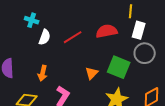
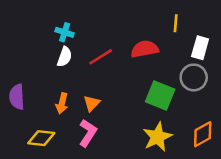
cyan cross: (32, 20) -> (65, 32), moved
white rectangle: (139, 30) -> (200, 48), moved
orange triangle: (92, 73) -> (92, 103), moved

